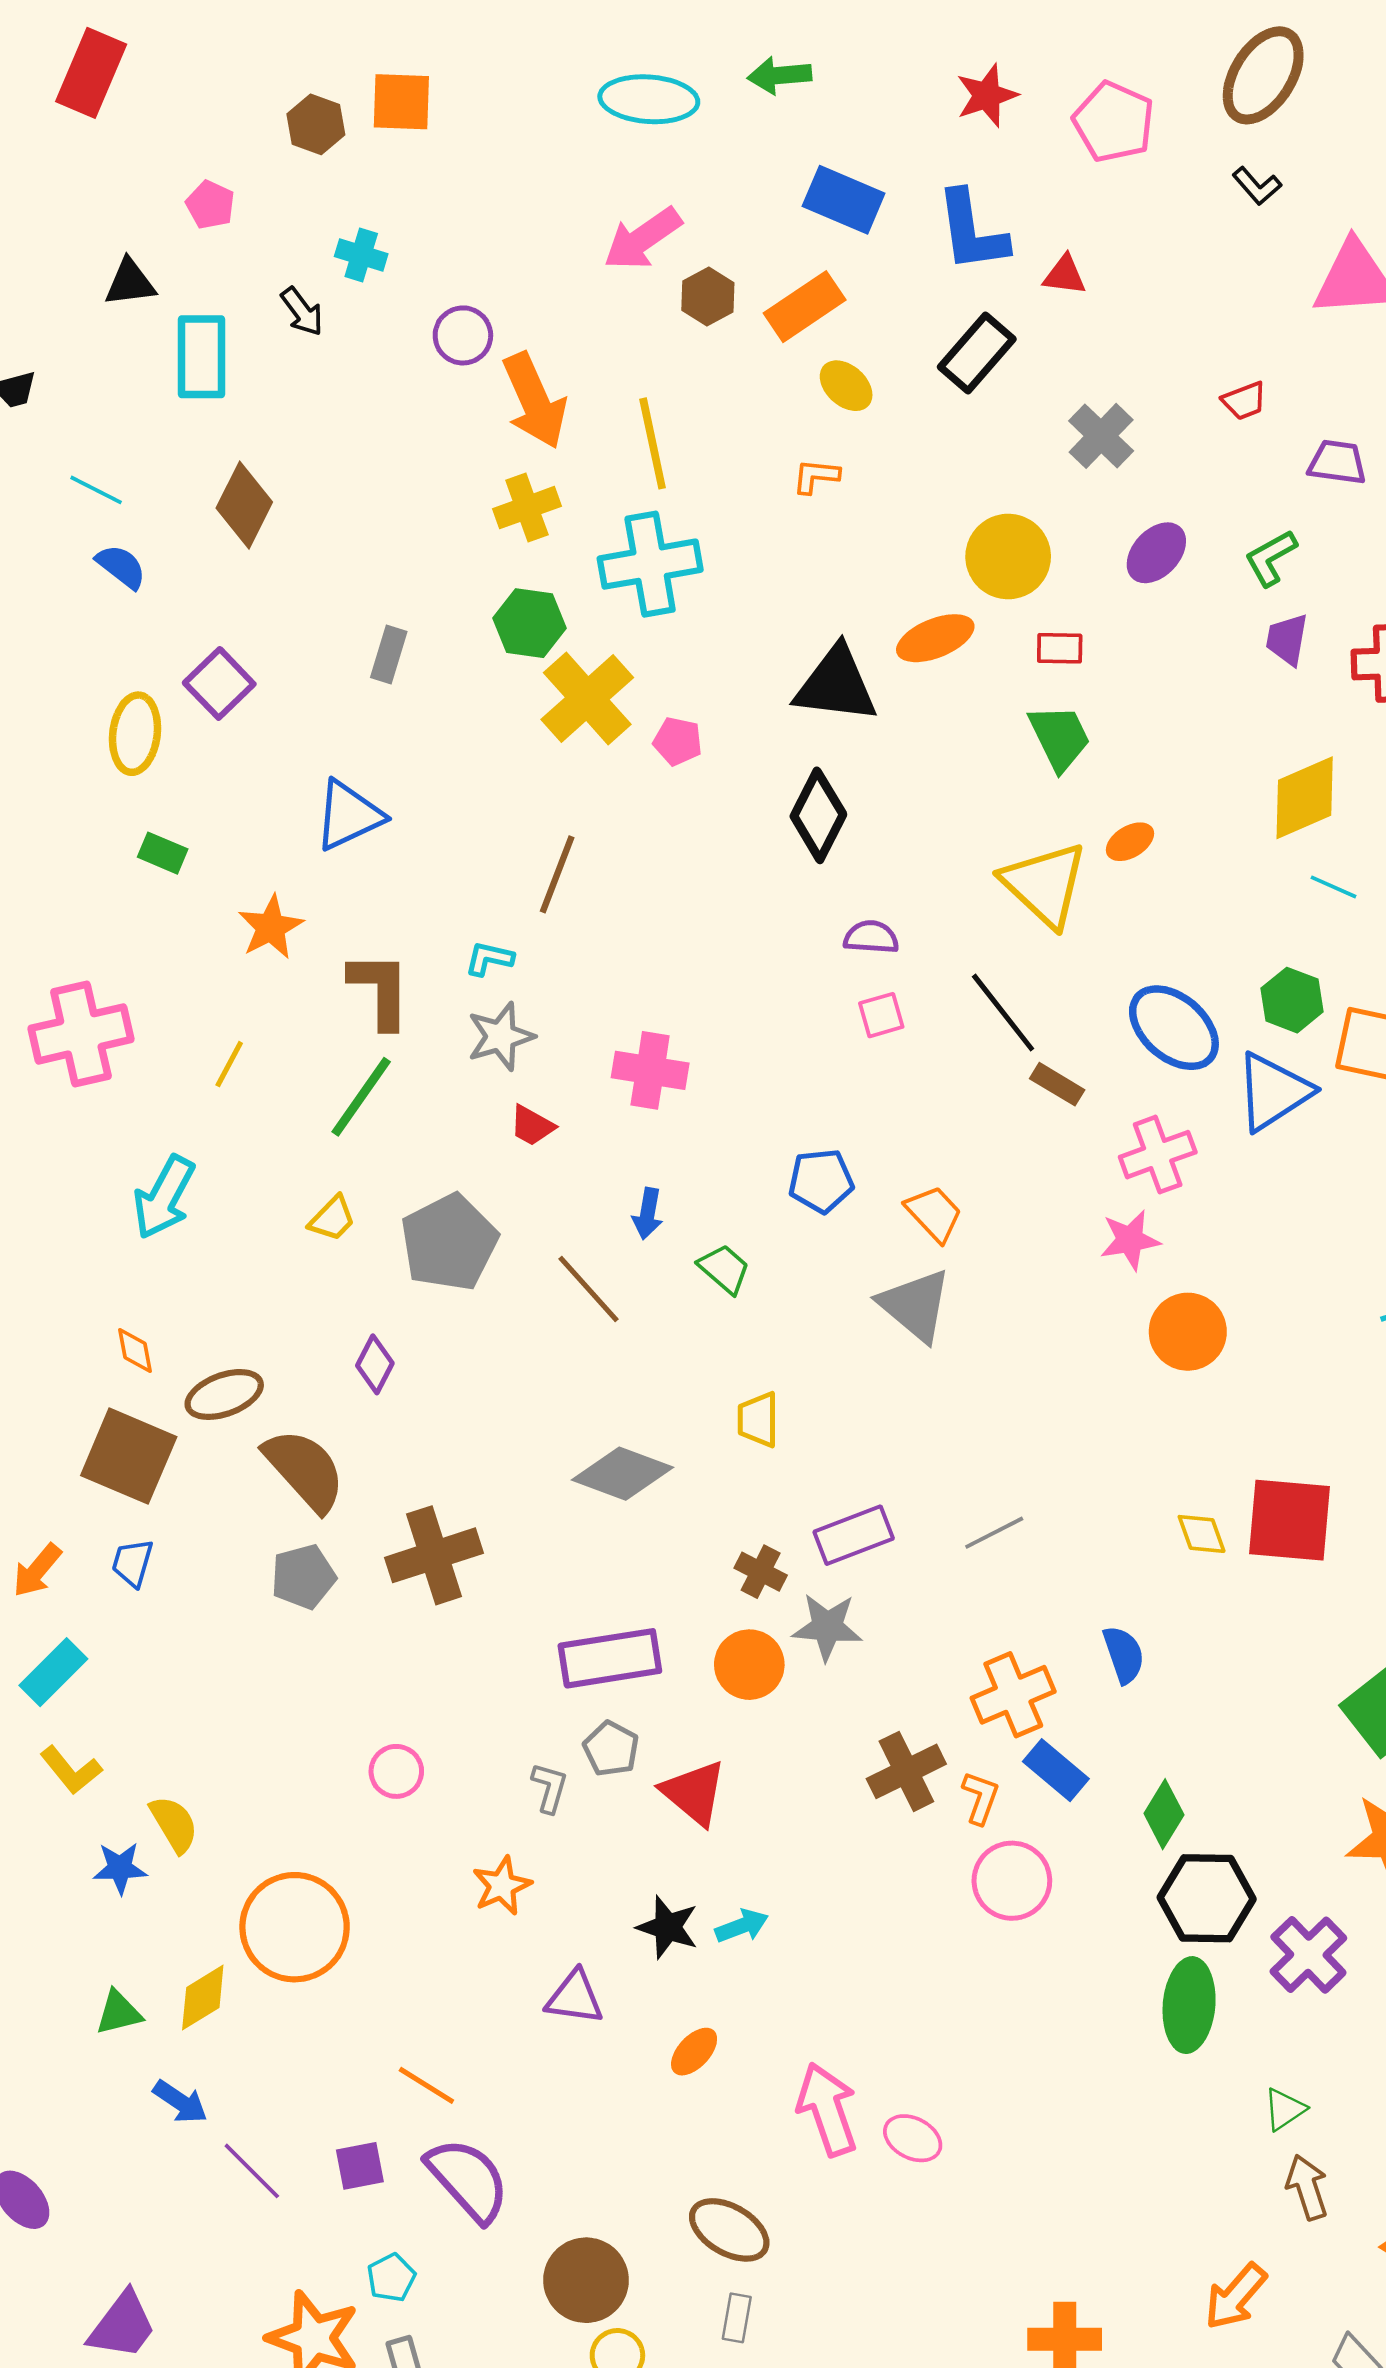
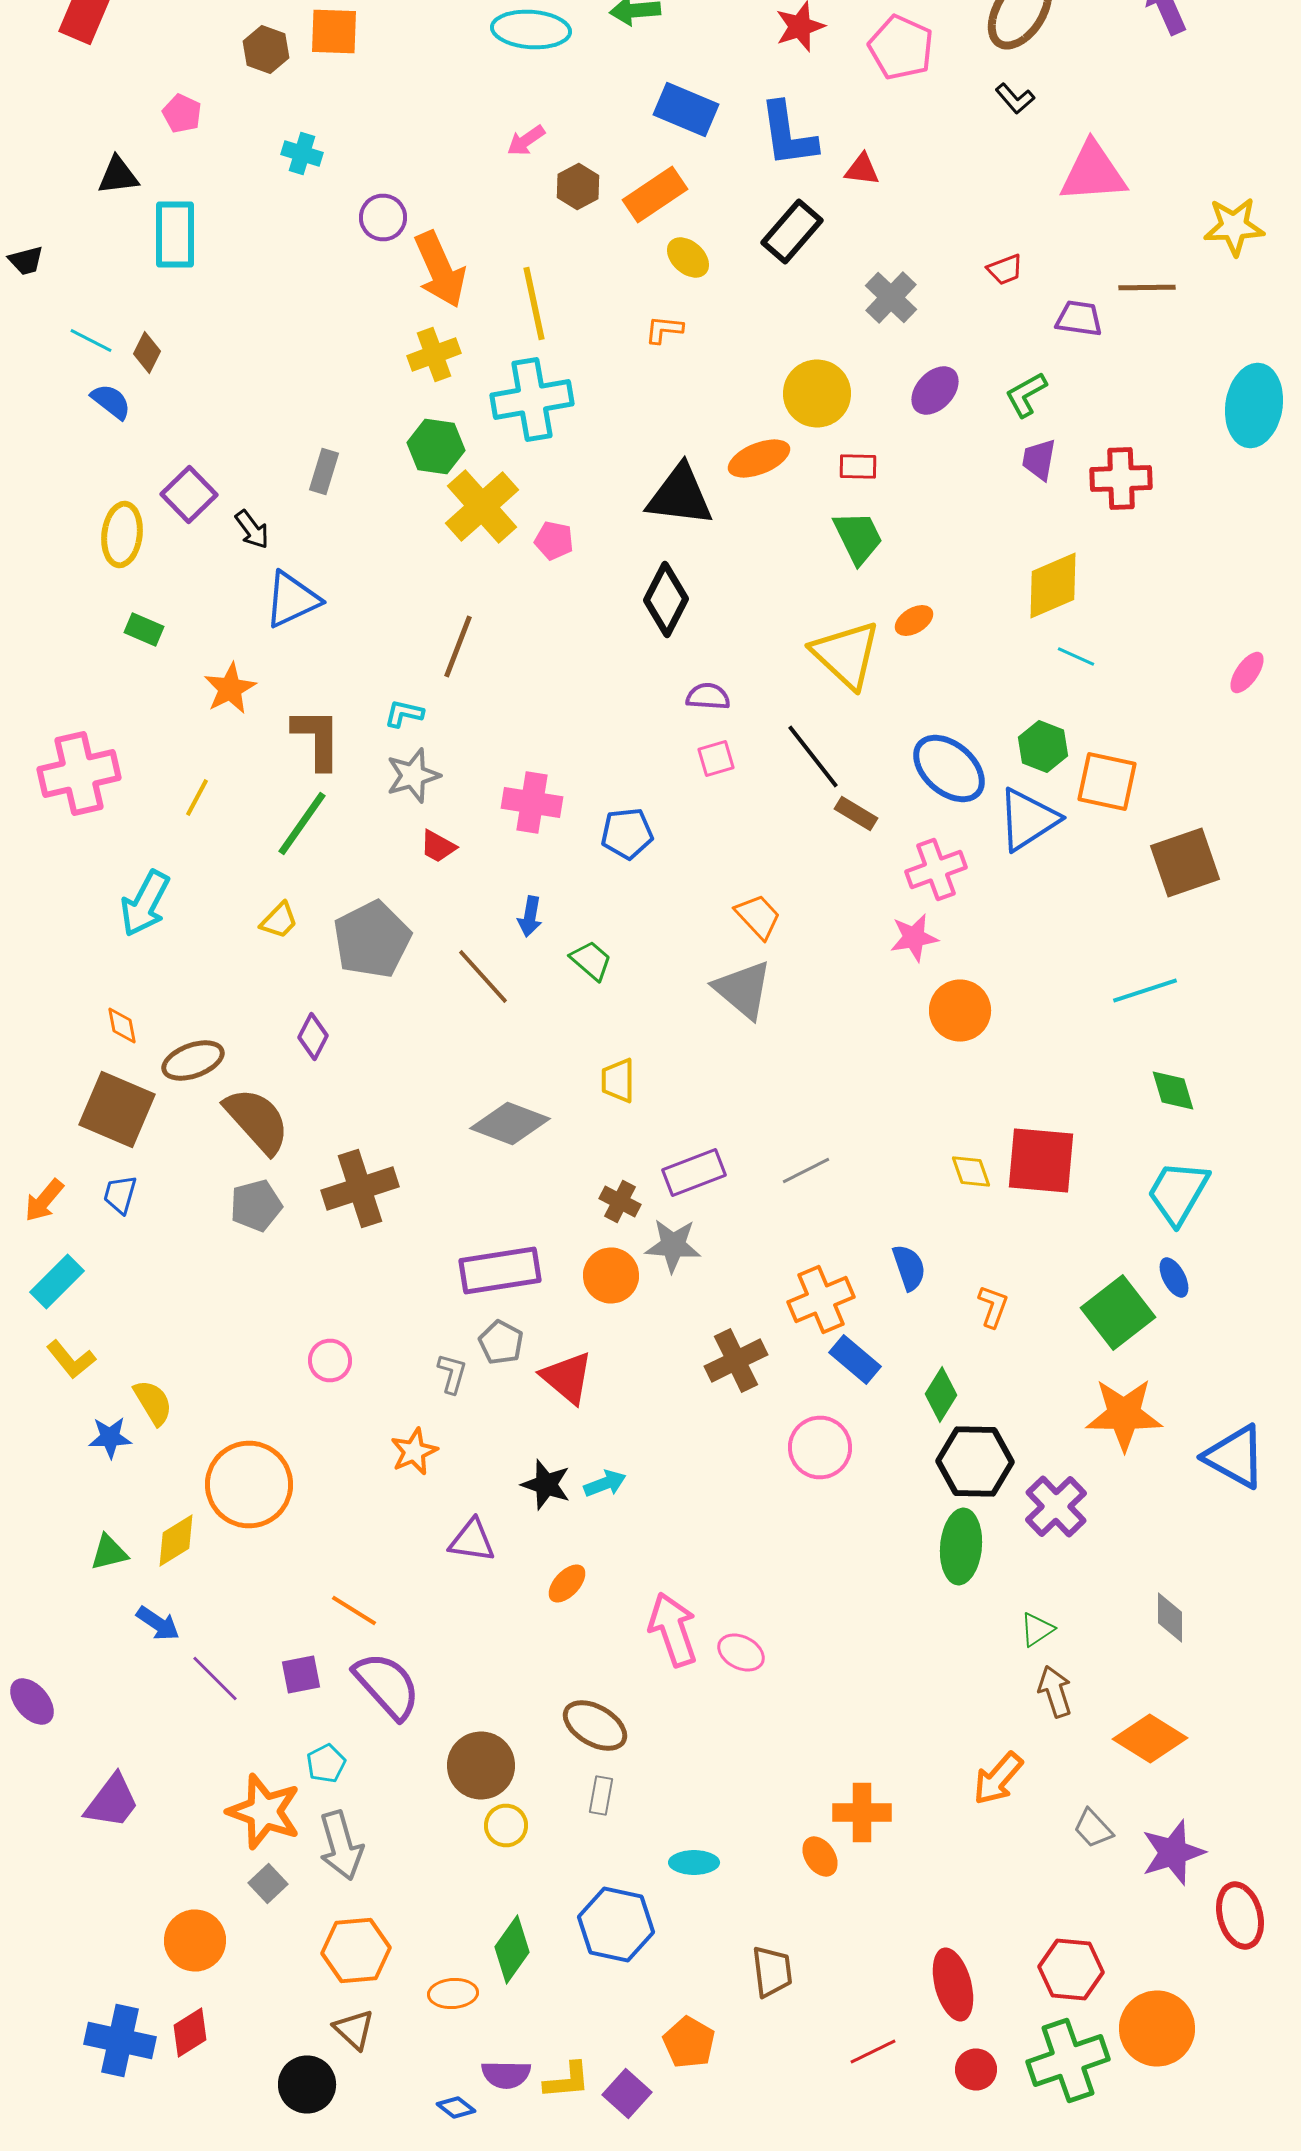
pink arrow: (643, 239) -> (526, 140), size x0.6
black arrow: (302, 312) -> (252, 530), moved
brown diamond: (244, 505) -> (147, 352), moved, size x0.6
blue pentagon: (821, 1181) -> (627, 834), moved
orange L-shape: (980, 1798) -> (993, 1306), moved

